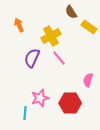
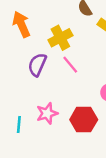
orange arrow: (19, 25) -> (21, 24), size x1.5
cyan line: (25, 113) -> (19, 124), moved

